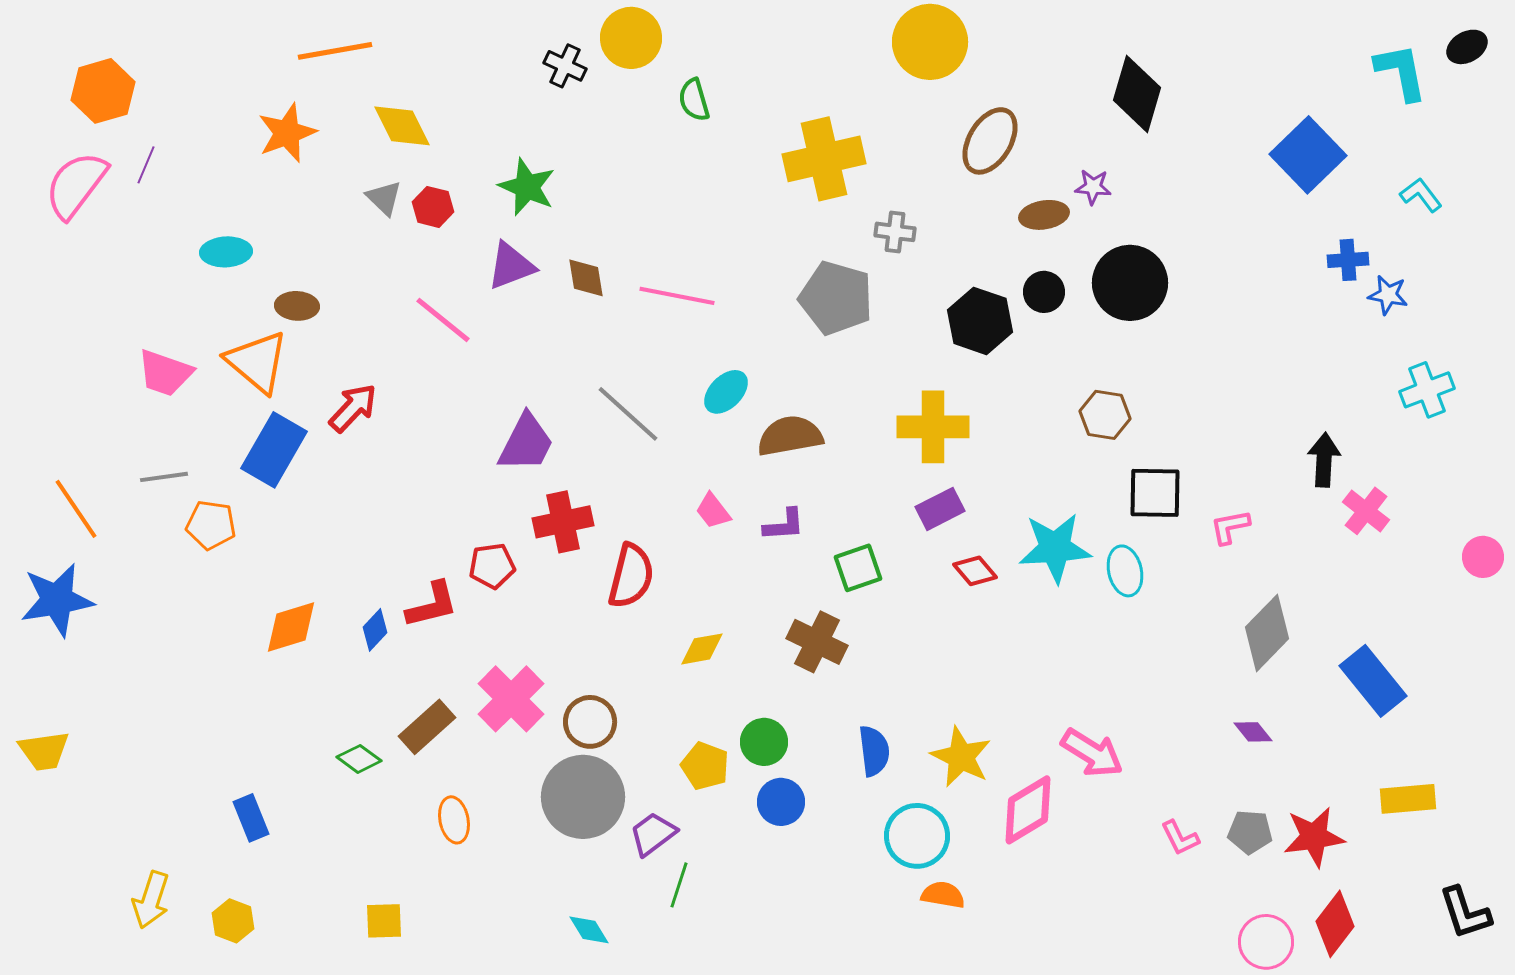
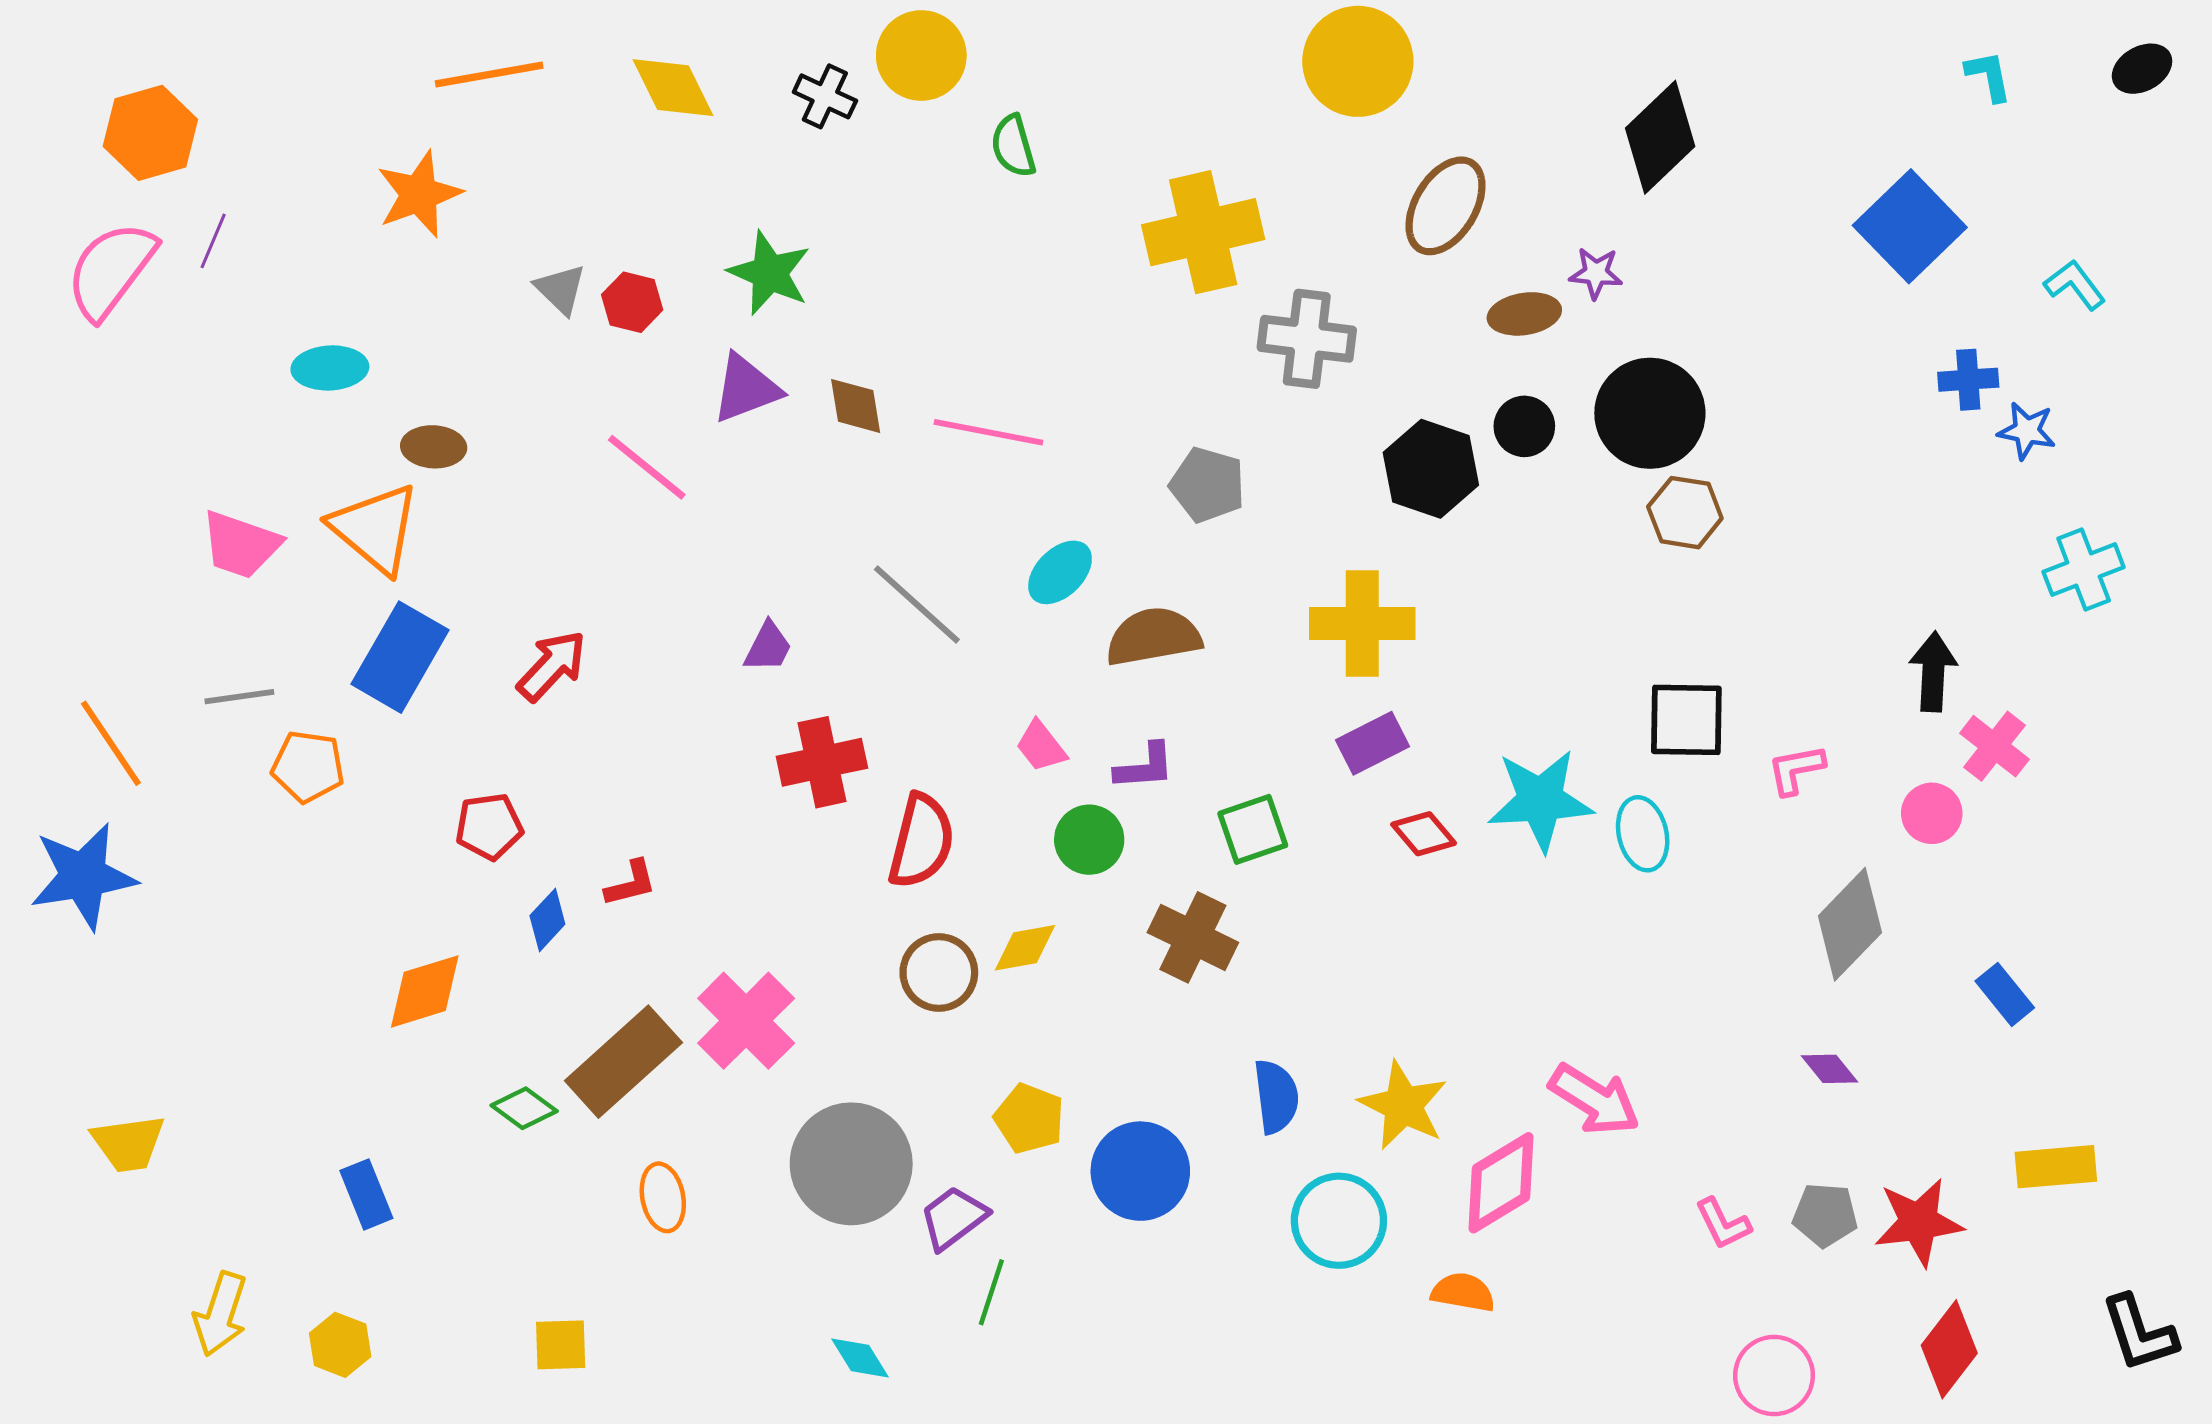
cyan L-shape: (1401, 72) -> (1989, 76), moved, size x0.6
black diamond: (1137, 94) -> (1660, 137), turned 30
yellow diamond: (402, 126) -> (673, 88), moved
gray cross: (895, 232) -> (1307, 339), size x1.6
gray pentagon: (836, 298) -> (1207, 485), moved, size x0.7
red arrow: (353, 408) -> (552, 666), moved
brown hexagon: (1105, 415) -> (1685, 513), moved
purple trapezoid: (526, 443) -> (768, 647), size x0.6
pink circle: (1483, 557) -> (1932, 813), moved
red pentagon: (492, 566) -> (489, 826), moved
red L-shape: (432, 605) -> (631, 883), size x0.7
orange diamond: (291, 627) -> (425, 991), moved
blue rectangle: (1373, 681) -> (2005, 994), size x0.6
brown circle: (590, 722) -> (939, 972), moved
brown rectangle: (427, 727) -> (623, 1062), size x1.4
green circle: (764, 742) -> (1089, 840), moved
yellow trapezoid: (44, 751) -> (128, 1143), moved
blue circle: (781, 802) -> (1140, 1171), size x1.4
orange semicircle: (943, 895) -> (1463, 1292), moved
pink circle: (1266, 942) -> (1774, 1376), moved

